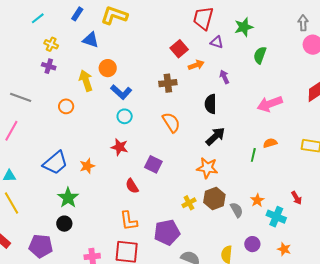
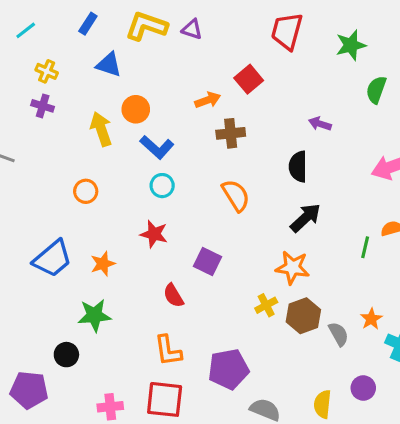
purple triangle: (217, 42) -> (192, 29), moved
orange arrow: (196, 65) -> (208, 100), moved
purple arrow: (224, 77) -> (320, 124), turned -48
orange circle: (66, 106) -> (86, 191), moved
green star: (68, 198) -> (94, 315), moved, turned 30
yellow cross: (189, 203) -> (266, 305), moved

